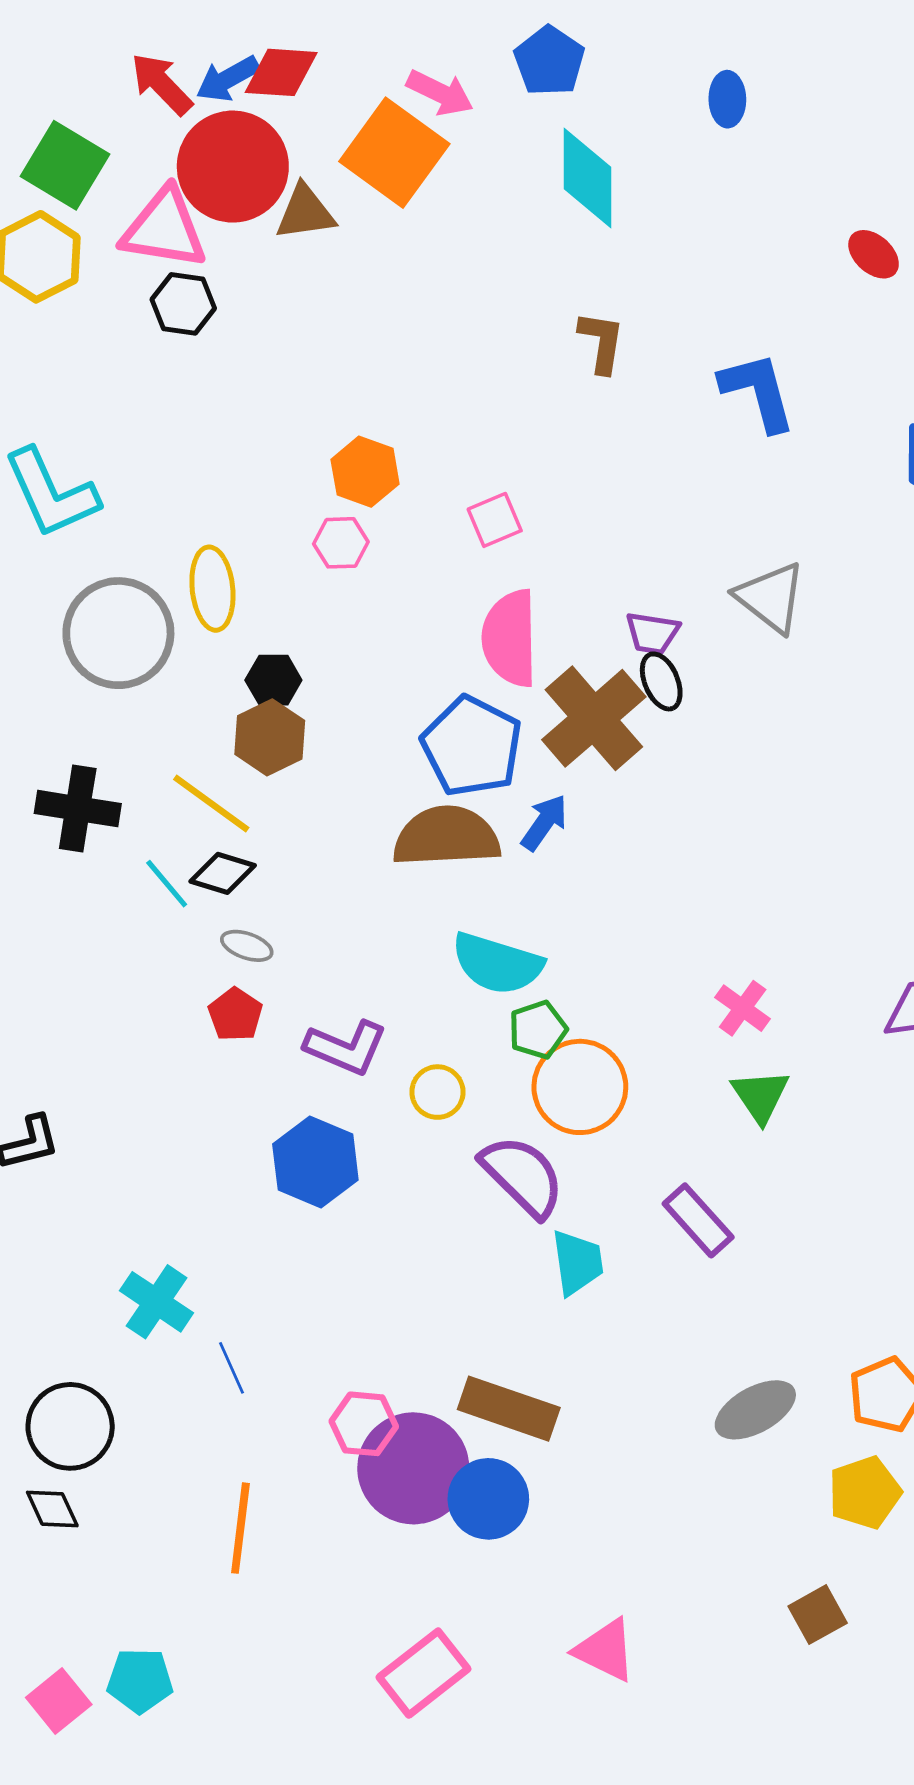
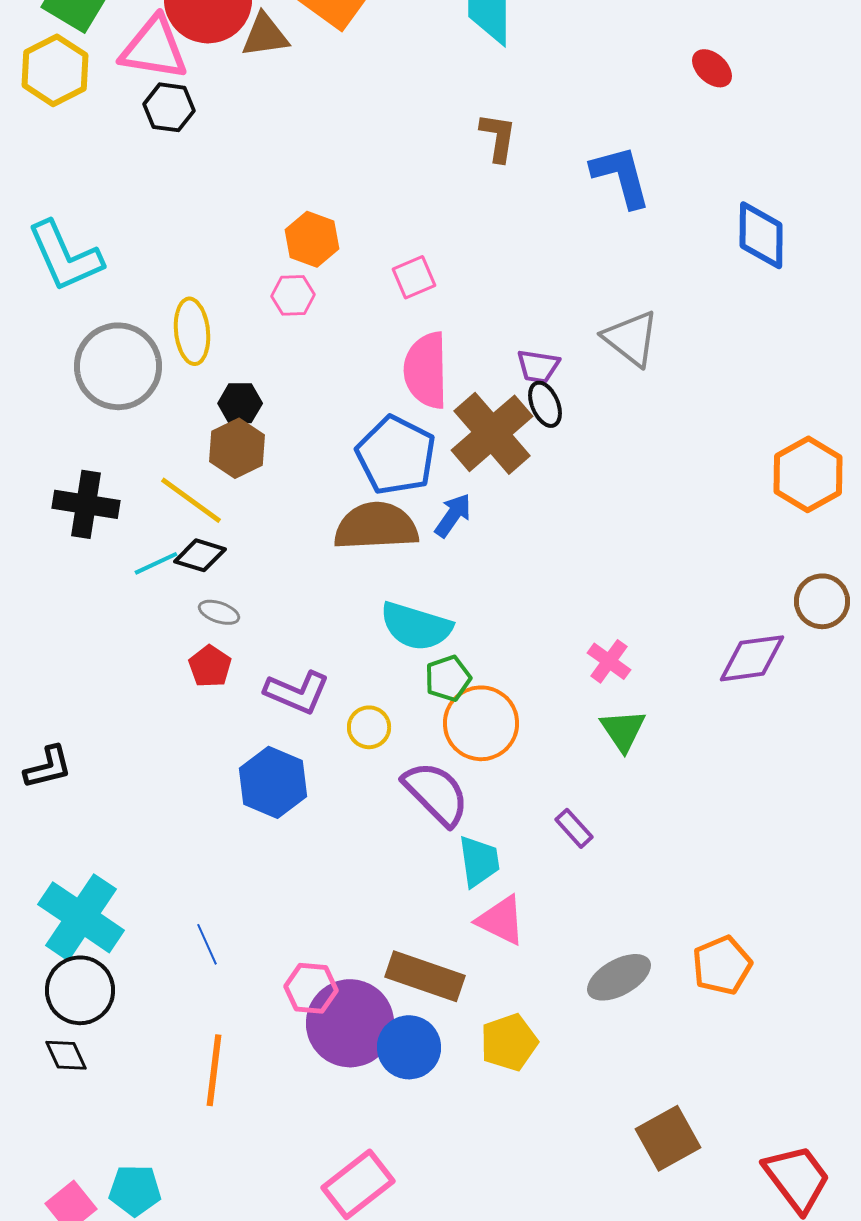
cyan line: (167, 884) -> (156, 563), turned -75
purple rectangle: (698, 1220) -> (574, 828), size x0.7
cyan cross: (157, 1302) -> (81, 917), moved, size x1.5
yellow pentagon: (865, 1493) -> (509, 1042), moved
brown square: (818, 1615) -> (668, 1138), size x1.4
pink triangle: (605, 1650) -> (501, 920), moved

